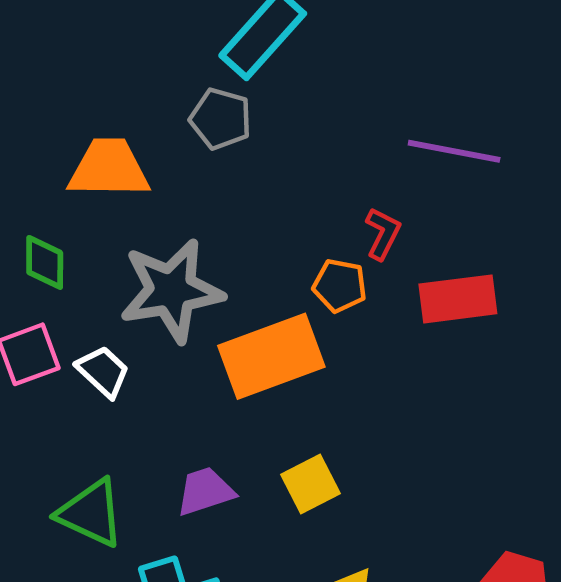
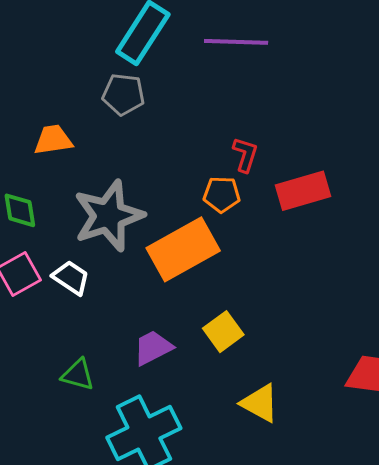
purple line: (454, 151) -> (236, 42), moved
orange trapezoid: (109, 168) -> (53, 140), size x0.7
green triangle: (91, 513) -> (78, 375), size x0.7

